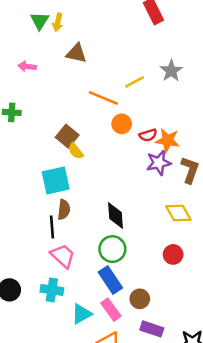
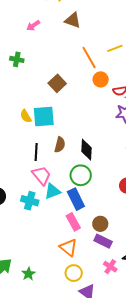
pink arrow: (27, 67) -> (33, 26), turned -48
orange line: (103, 98) -> (89, 58), turned 30
yellow semicircle: (76, 151) -> (26, 116), moved
brown semicircle: (64, 210) -> (60, 145), moved
brown circle: (140, 299) -> (100, 224), moved
cyan triangle: (82, 314) -> (52, 191), moved

